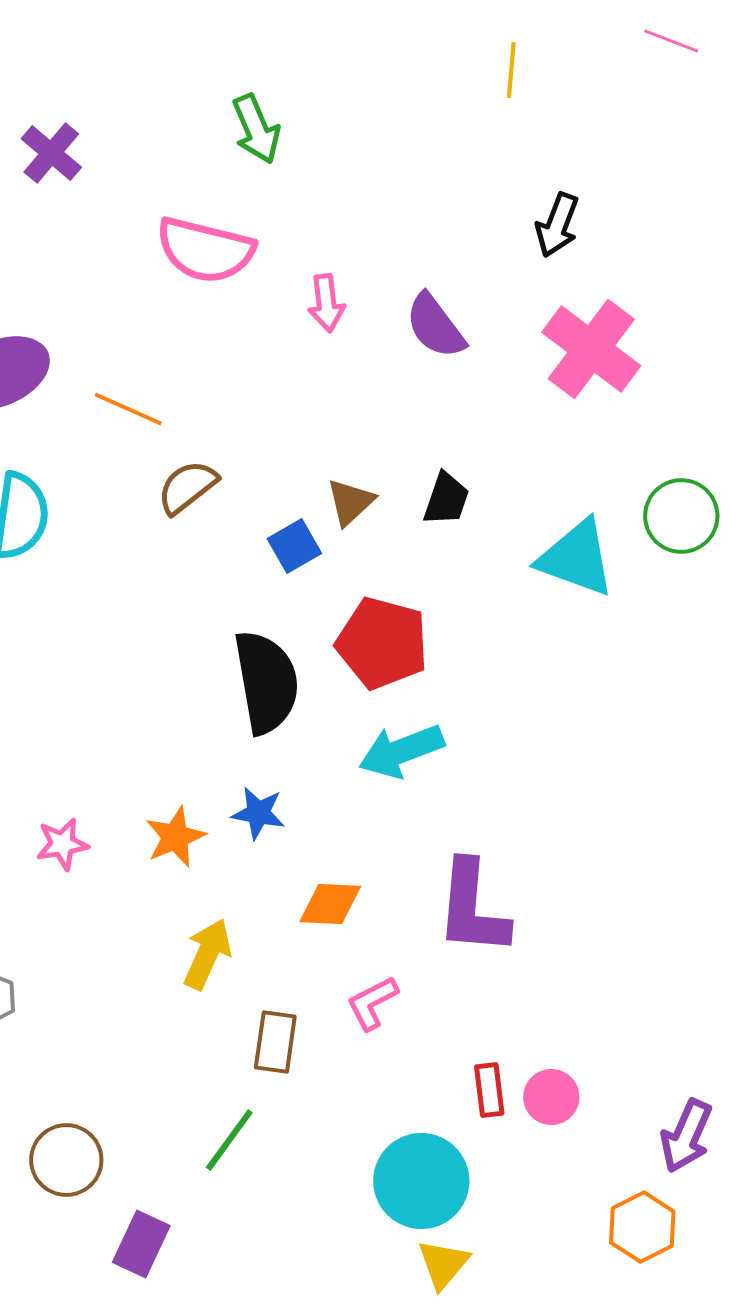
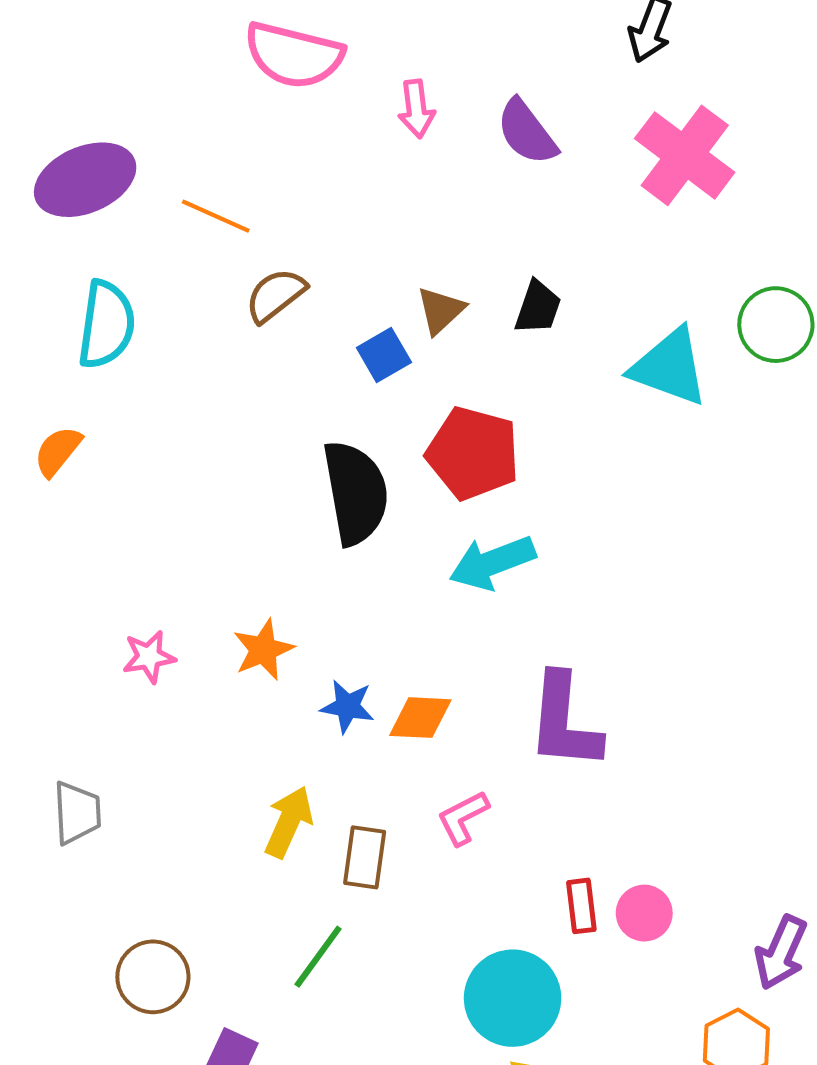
blue star: (258, 813) -> (347, 706), moved
yellow arrow: (207, 954) -> (289, 822), moved

